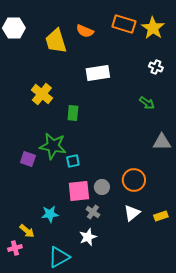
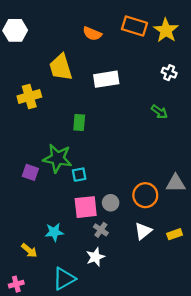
yellow trapezoid: (56, 41) -> (61, 67), moved
yellow cross: (42, 94) -> (29, 96), moved, turned 35
gray triangle: (162, 142) -> (176, 183), moved
pink cross: (15, 248) -> (16, 284), moved

